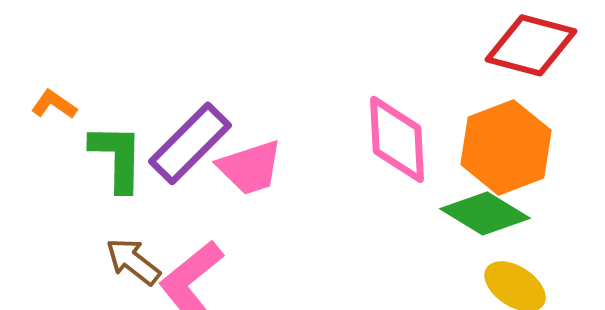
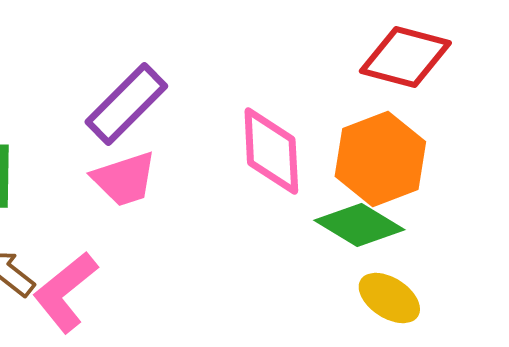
purple rectangle: (190, 143) -> (126, 104), moved

